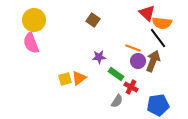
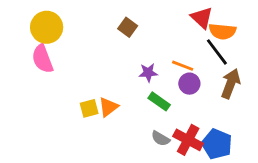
purple star: (99, 57) -> (148, 73), moved
brown arrow: (153, 61) -> (231, 84), moved
red cross: (131, 87) -> (188, 140), moved, size x1.5
gray semicircle: (117, 101) -> (161, 138), turned 88
blue pentagon: (158, 105) -> (217, 144), turned 30

